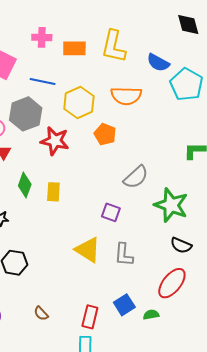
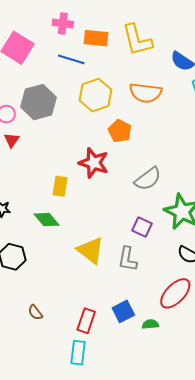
yellow L-shape: (114, 46) -> (137, 40), turned -32
blue line: (43, 81) -> (71, 59), moved
red star: (55, 141) -> (94, 163), moved
green diamond: (25, 185) -> (47, 220), moved, turned -65
purple square: (111, 212) -> (142, 227), moved

